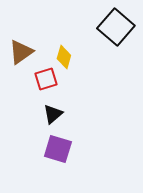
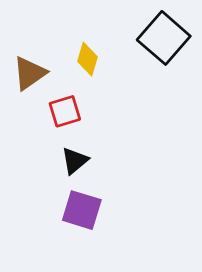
yellow diamond: (64, 57) -> (87, 59), moved

